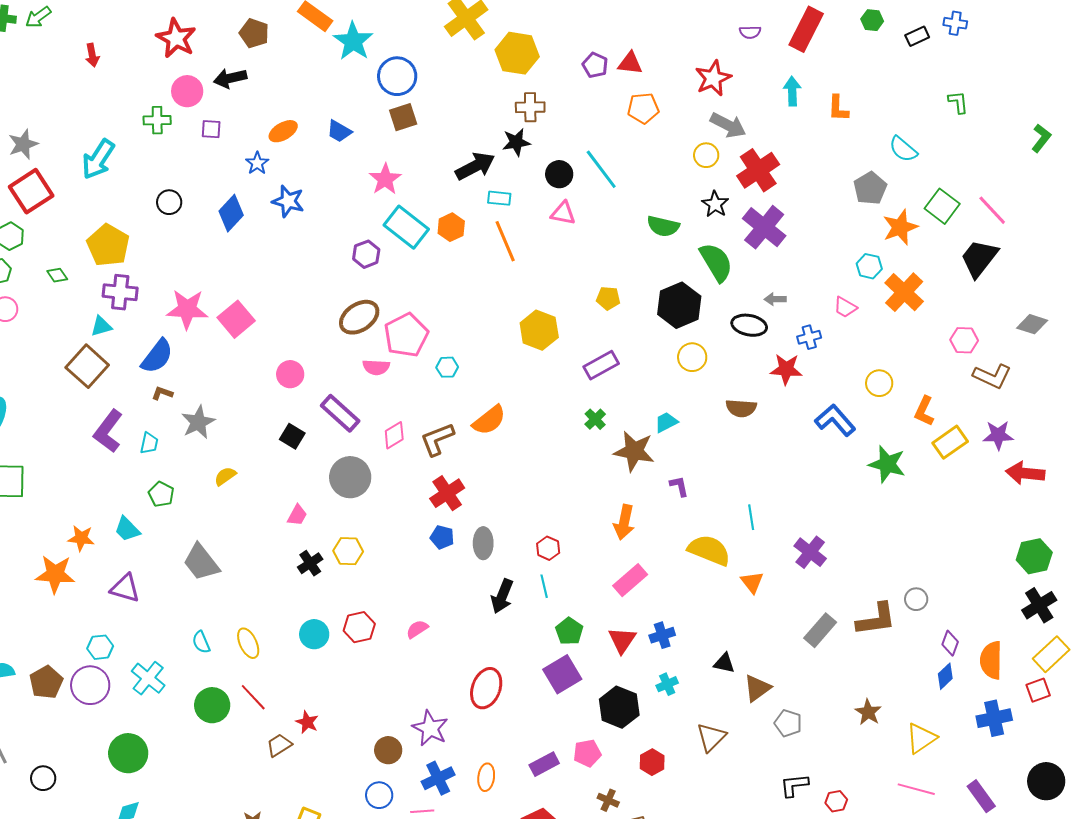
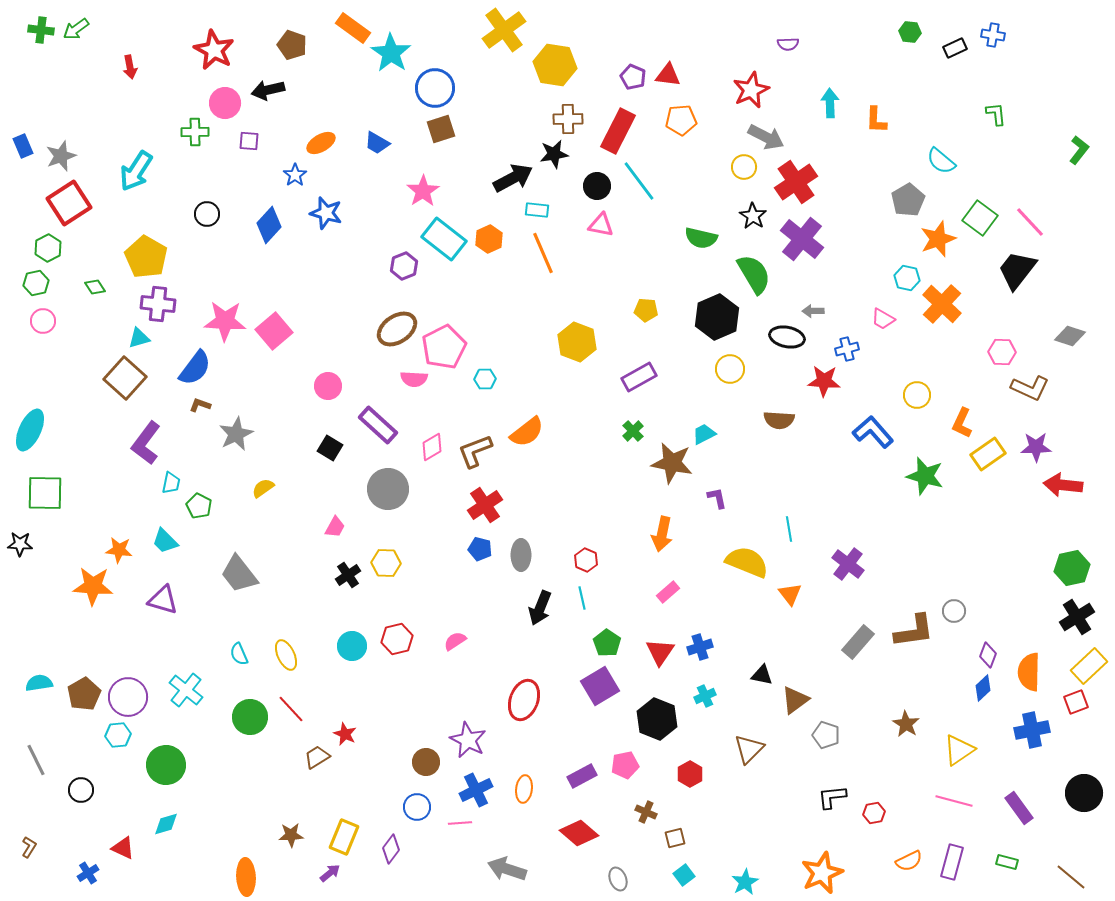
red rectangle: (806, 29) -> (618, 131), moved
cyan trapezoid: (149, 443) -> (171, 483), moved
pink rectangle: (630, 580) -> (668, 592), size x0.7
cyan hexagon: (100, 647) -> (118, 735), moved

